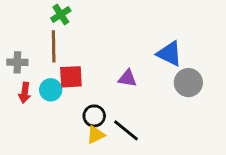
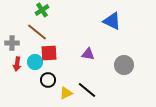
brown line: (54, 46) -> (37, 32), turned -50
blue triangle: (170, 54) -> (112, 21), moved
gray circle: (188, 83) -> (124, 65), moved
black circle: (94, 116) -> (48, 80), moved

